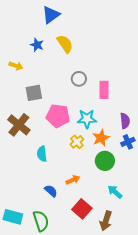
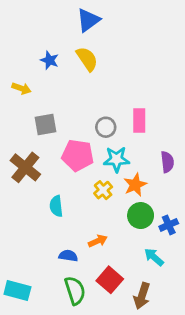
blue triangle: (51, 15) -> (88, 20), moved
gray circle: (79, 79) -> (106, 127), moved
blue cross: (128, 142) -> (169, 225), moved
blue semicircle: (51, 191) -> (68, 256), turned -32
green semicircle: (41, 221) -> (75, 290), moved

